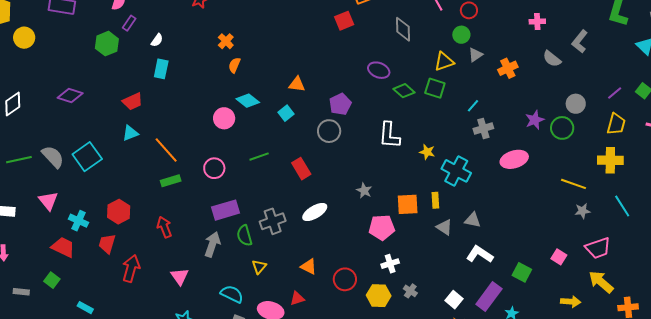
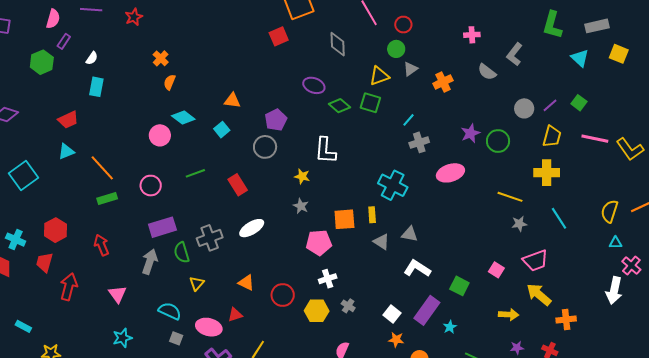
gray circle: (576, 104) -> (524, 108), moved
yellow star: (427, 152) -> (302, 176), moved

